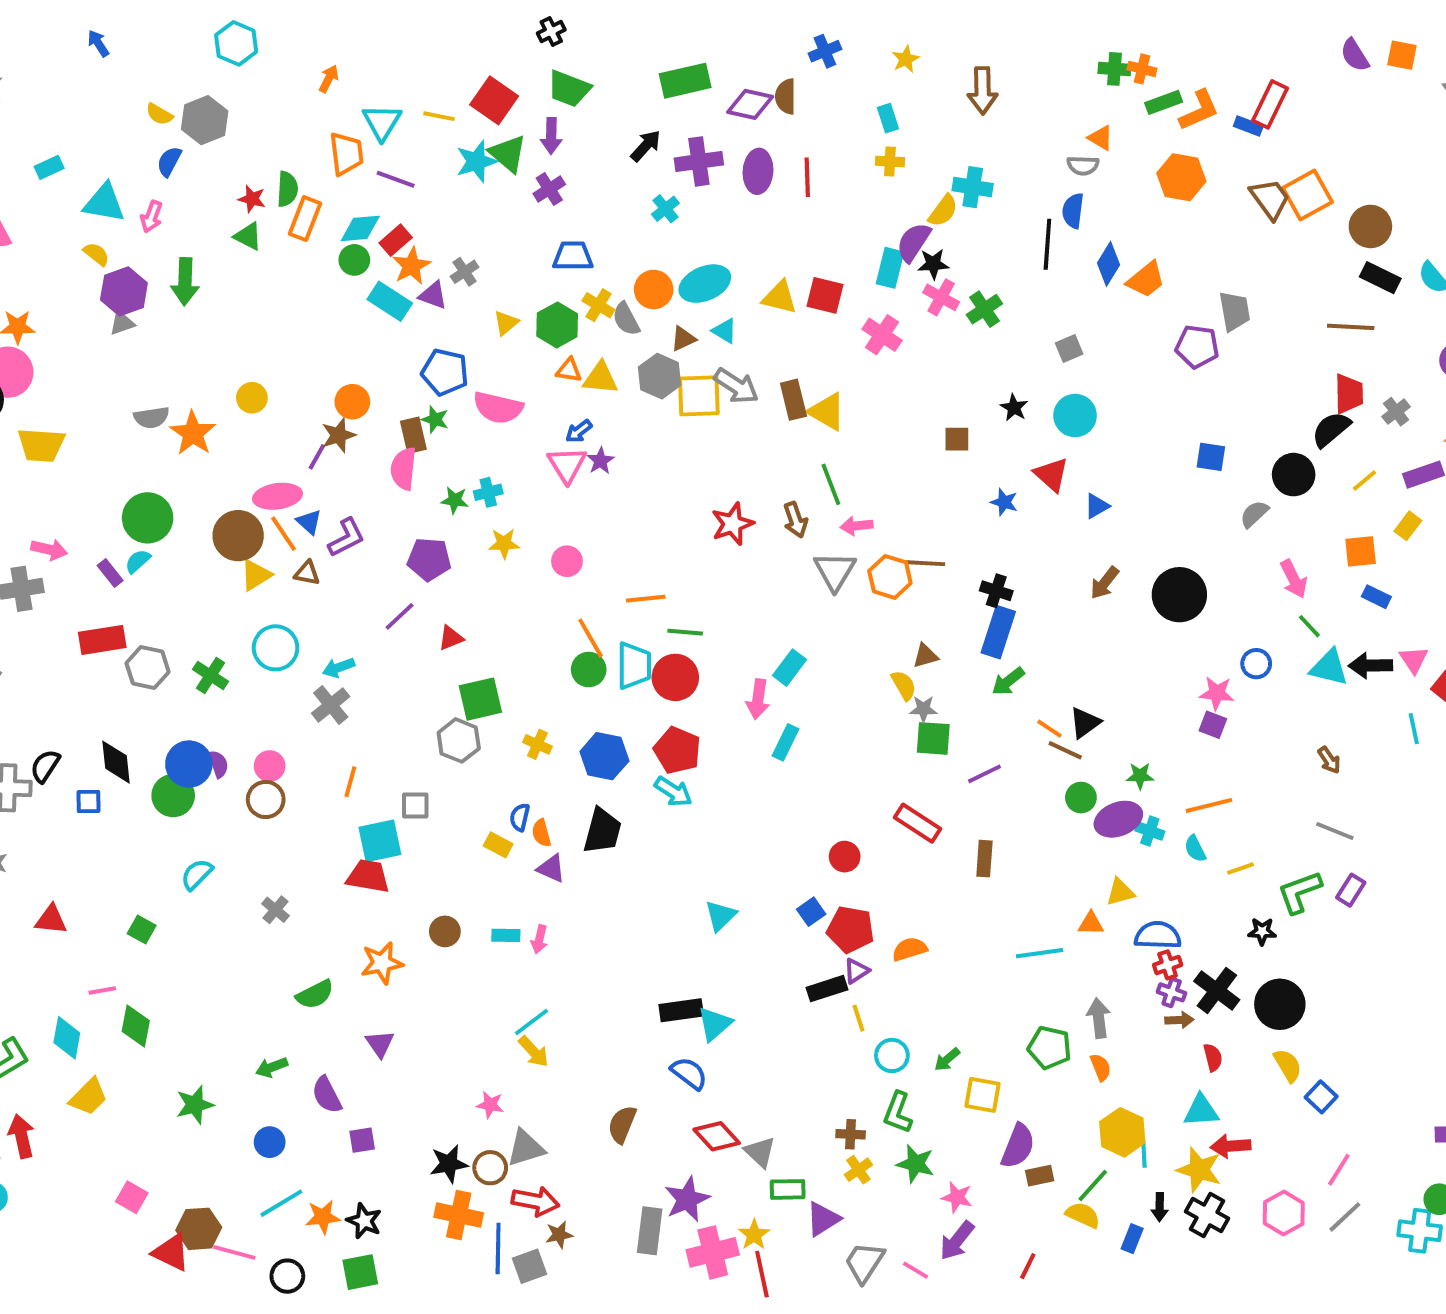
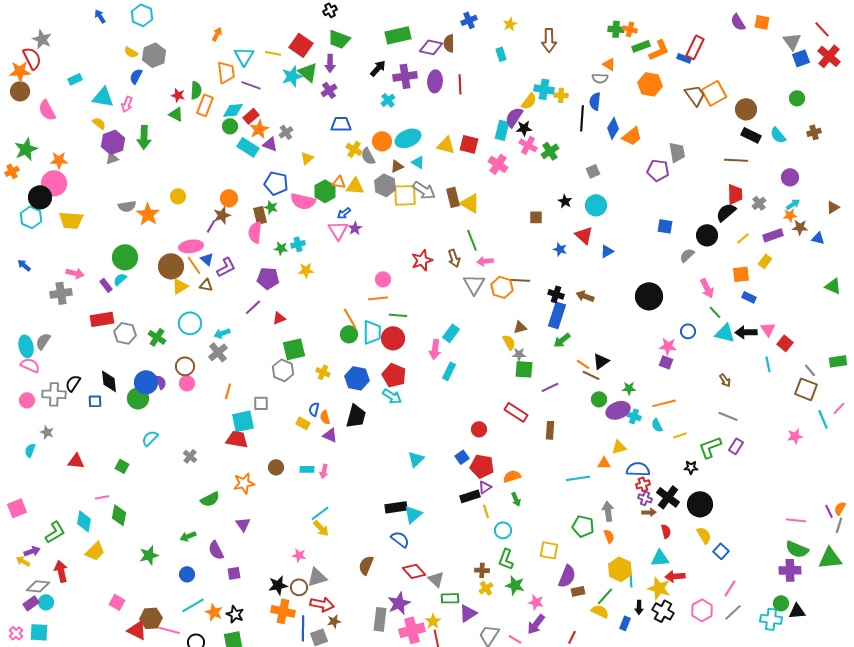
cyan hexagon: (236, 43) -> (142, 15), moved
yellow cross: (890, 161) -> (561, 95), moved
green hexagon: (557, 325) -> (325, 191), moved
pink circle: (567, 561) -> (383, 279), moved
brown arrow: (1105, 583) -> (585, 296), moved, turned 72
brown circle: (266, 799) -> (185, 366), moved
green arrow: (947, 1059) -> (516, 499), moved, turned -72
orange star: (323, 1217) -> (214, 612), turned 30

